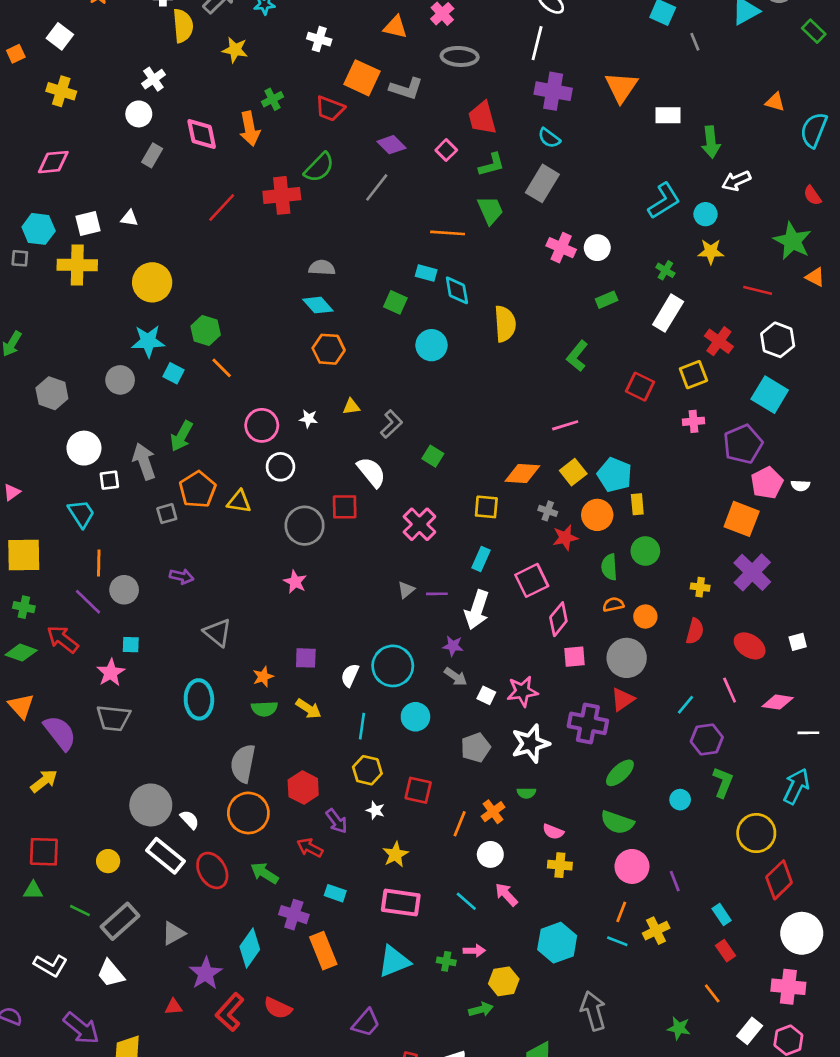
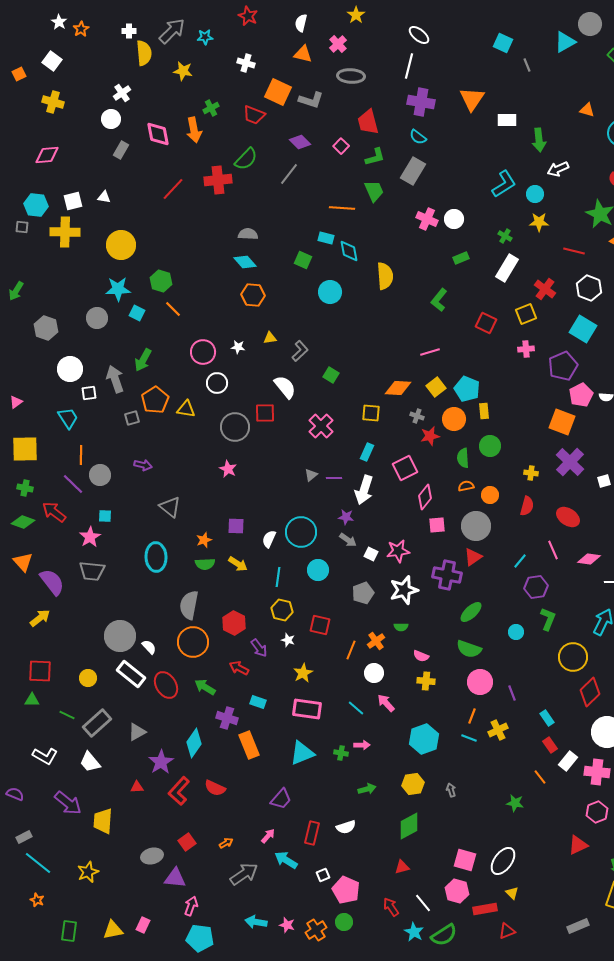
white square: (798, 642) -> (604, 481), moved
yellow hexagon: (504, 981) -> (413, 784), moved
gray arrow: (593, 1011) -> (451, 790), size x0.5
white rectangle: (750, 1031) -> (568, 761), moved

